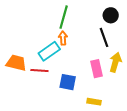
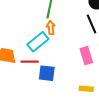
blue square: (68, 82) -> (47, 73), moved

